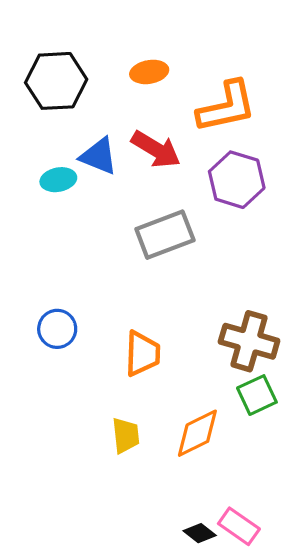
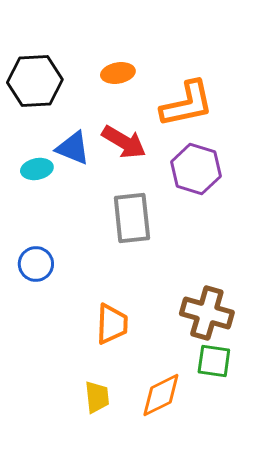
gray rectangle: (165, 235) -> (132, 218), turned -75
blue circle: (57, 329) -> (36, 264), moved
green square: (257, 395) -> (214, 361), turned 33

